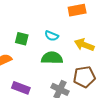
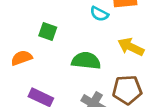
cyan semicircle: (52, 36) -> (99, 14), moved

